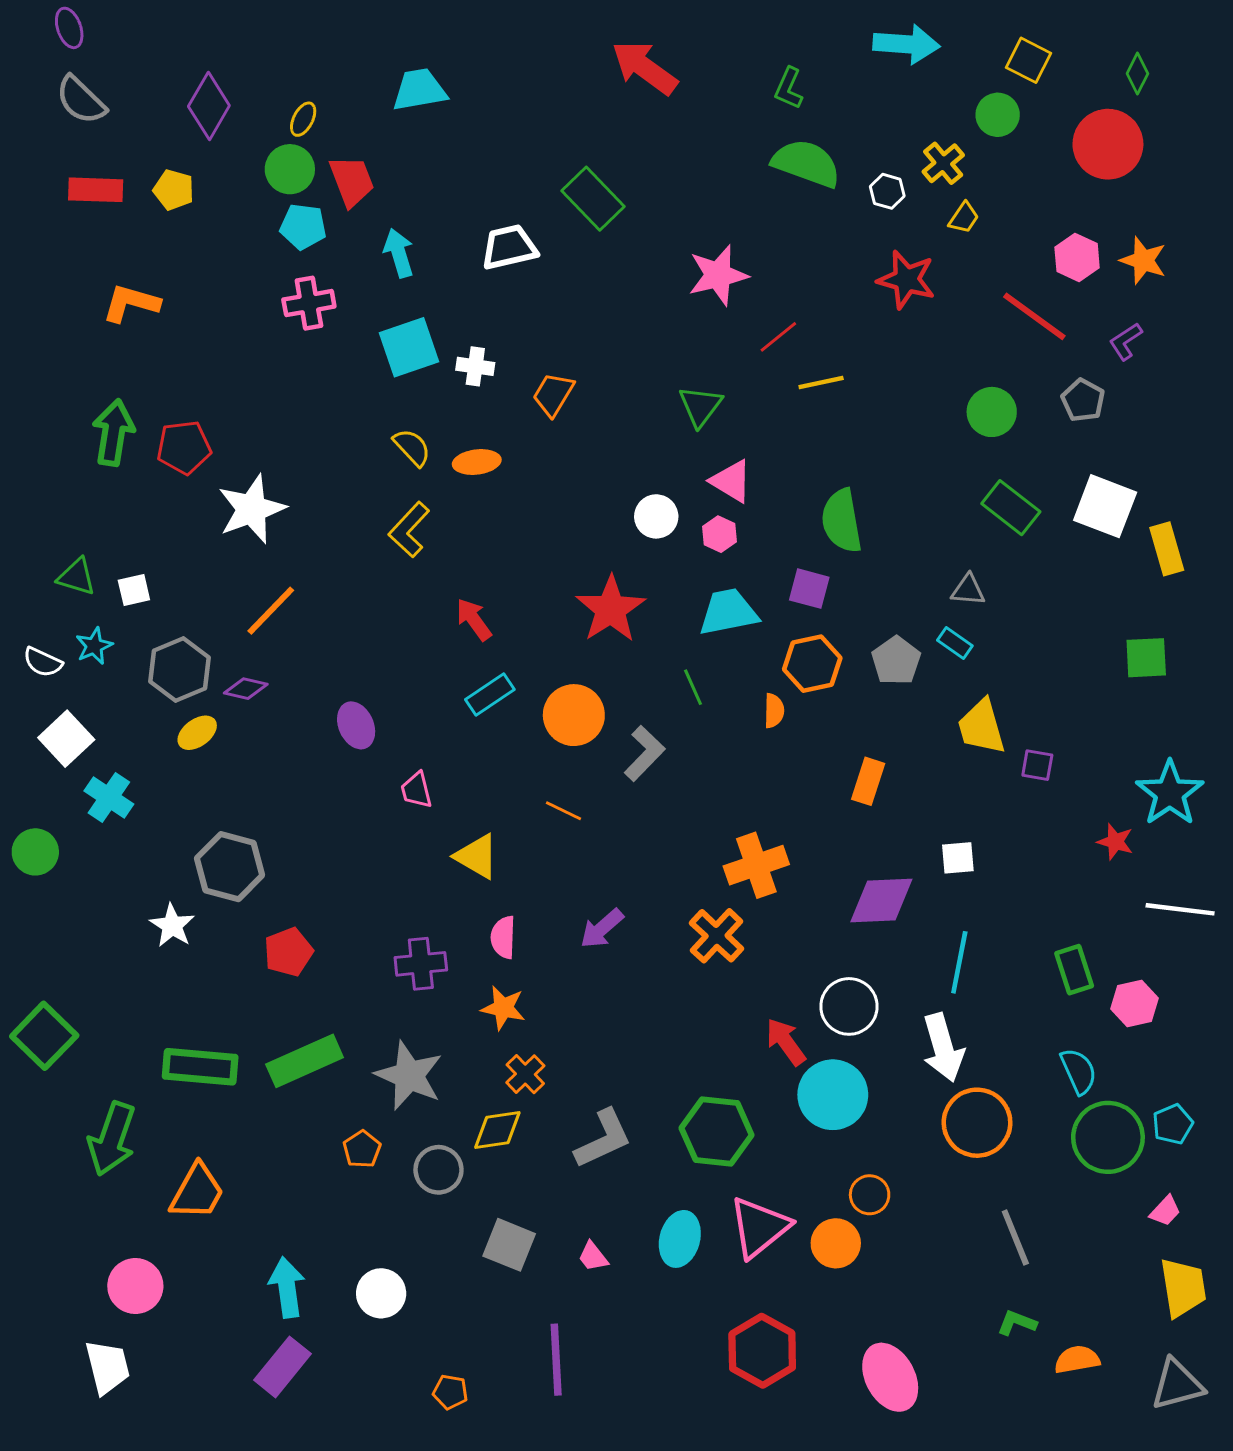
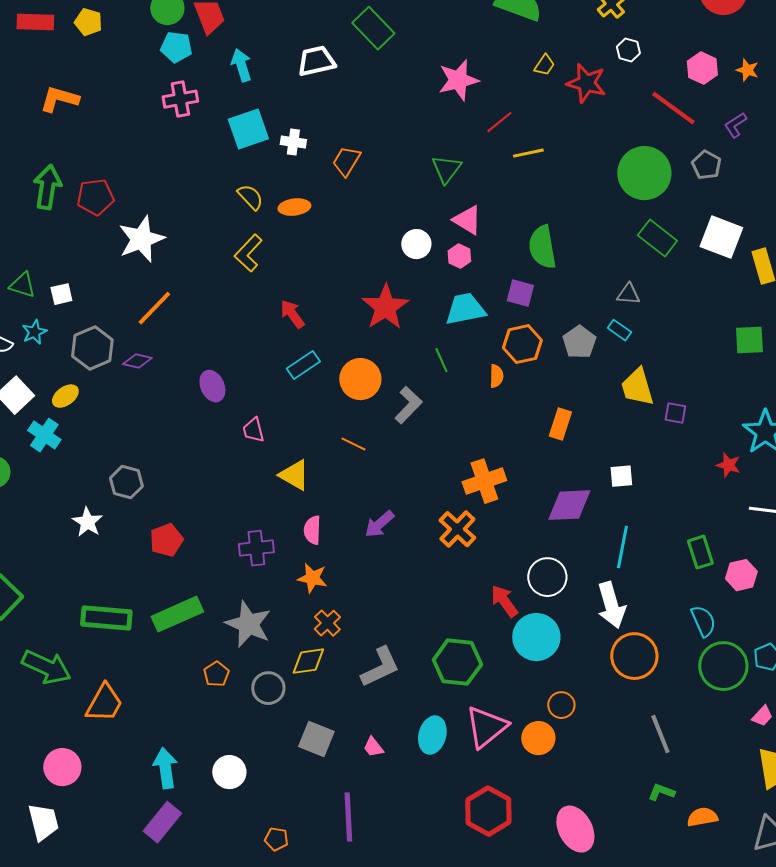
white hexagon: (887, 191) -> (628, 50), moved
yellow trapezoid: (964, 218) -> (544, 65), moved
orange star: (1143, 260) -> (747, 70), size x0.7
green circle: (992, 412) -> (644, 173), size x1.6
yellow ellipse: (197, 733) -> (65, 396), moved
gray hexagon: (230, 867) -> (126, 482), size x0.7
green arrow: (112, 1139) -> (46, 667), turned -84

